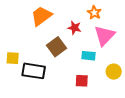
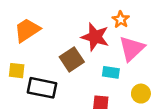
orange trapezoid: (41, 16) -> (27, 30), moved
red star: (74, 28) -> (95, 37), size x1.6

